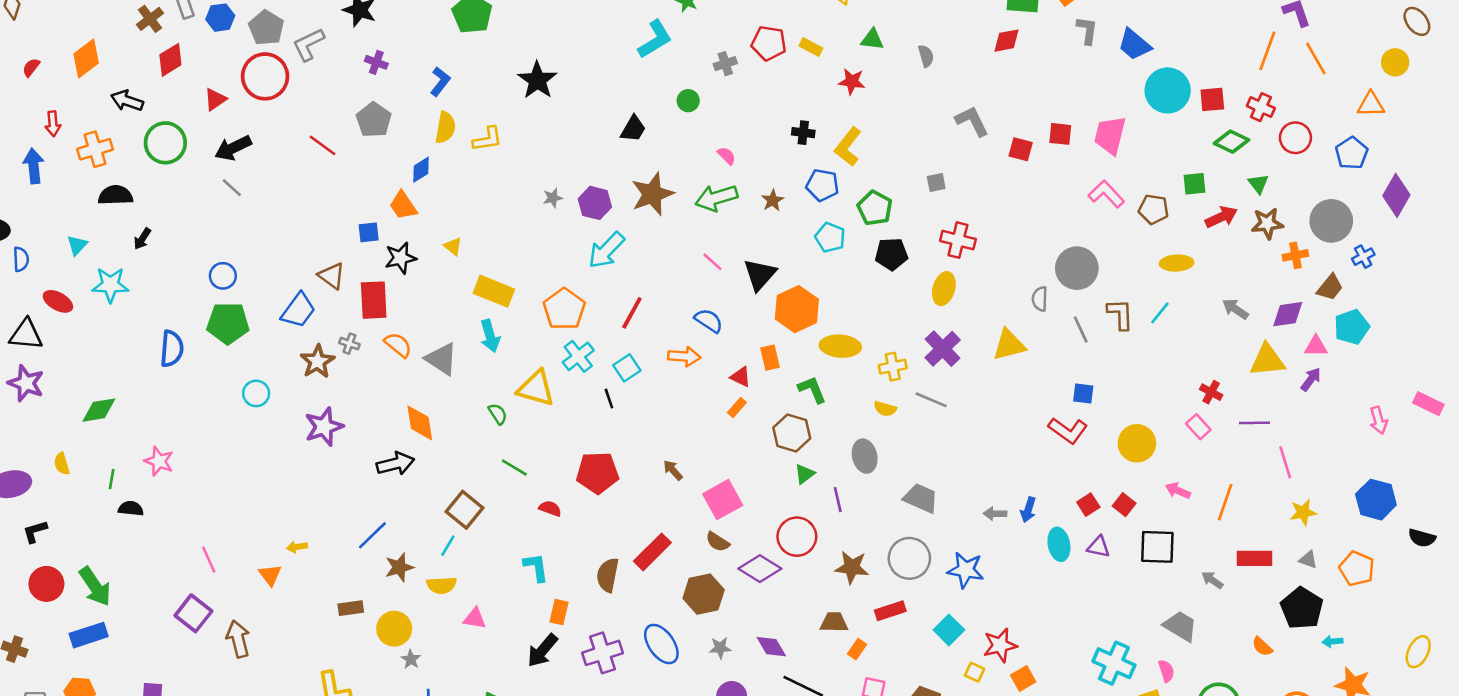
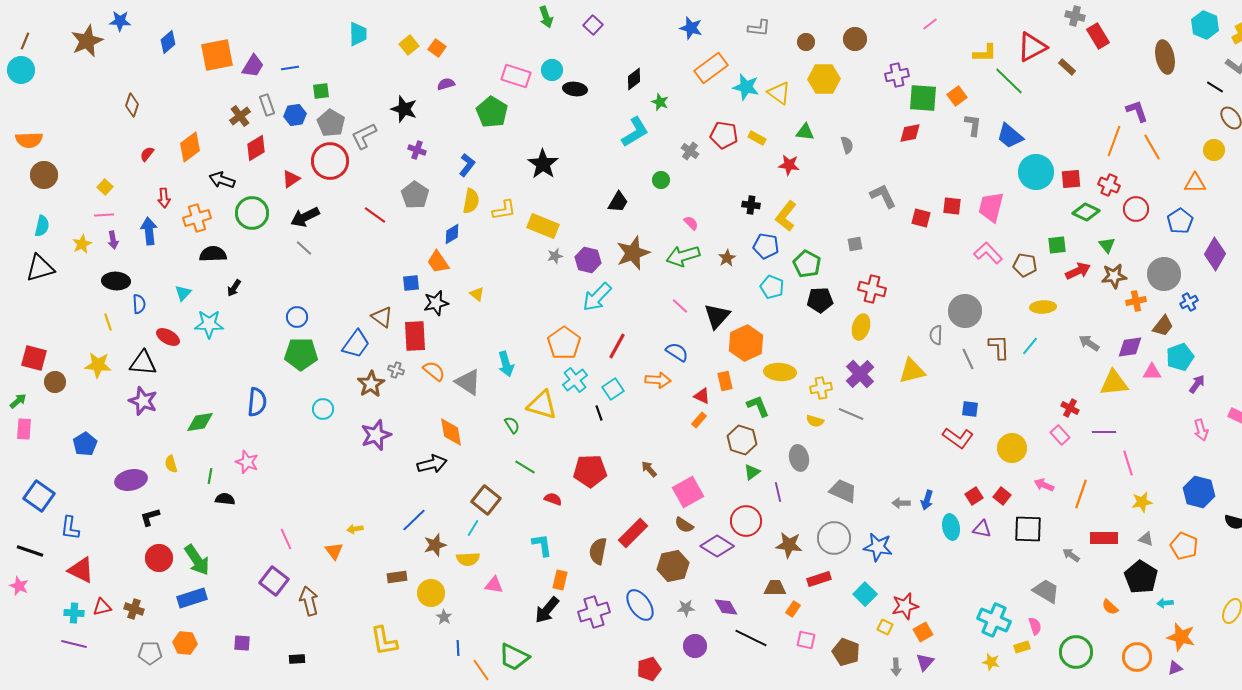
gray cross: (725, 64) -> (690, 151), turned -36
yellow rectangle: (494, 291) -> (543, 226), moved
blue semicircle: (172, 349) -> (257, 402), moved
purple arrow: (1311, 379) -> (1197, 384), moved

